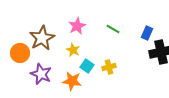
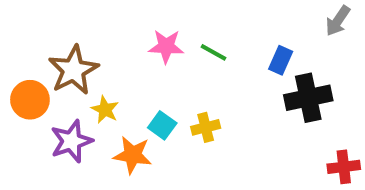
pink star: (77, 26) -> (166, 46), moved, turned 30
yellow star: (73, 50) -> (105, 110), moved
purple star: (41, 74) -> (71, 141), turned 30

